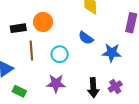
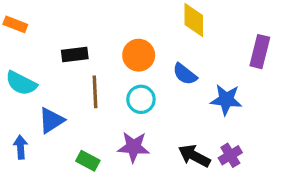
orange circle: (43, 22) -> (139, 55), moved
black arrow: (93, 88) -> (194, 156), turned 120
green rectangle: (19, 91) -> (88, 161), moved

